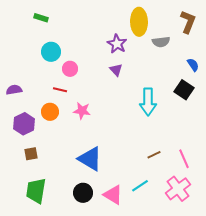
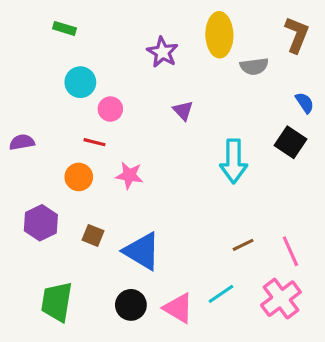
purple star: (117, 44) -> (162, 52), moved
purple hexagon: (24, 124) -> (41, 223), moved
brown square: (31, 154) -> (93, 235), moved, turned 32

